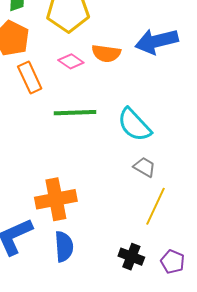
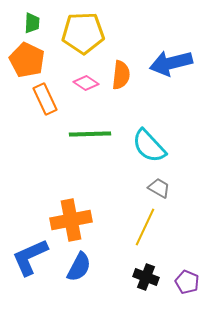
orange semicircle: (106, 53) -> (121, 75), turned -92
yellow line: (156, 206) -> (145, 227), moved
blue semicircle: (64, 247) -> (79, 267), turned 32

